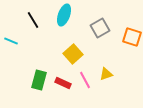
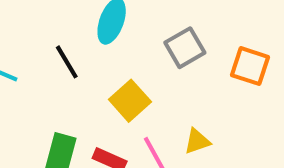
black line: (33, 20) -> (67, 62), moved

